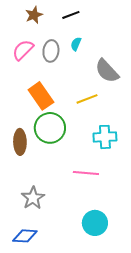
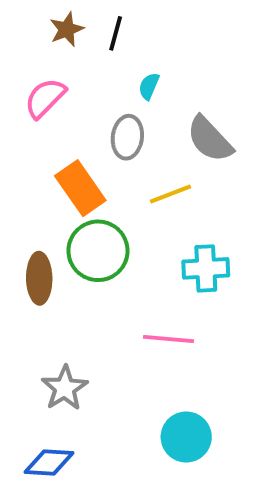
black line: (71, 15) -> (116, 33), moved, turned -54
gray ellipse: (51, 51) -> (127, 137), moved

